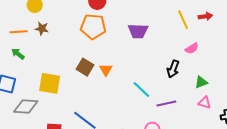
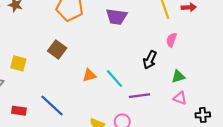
pink semicircle: (192, 48) -> (171, 40), turned 136
orange triangle: (106, 70) -> (89, 75), moved, turned 40
yellow square: (50, 83) -> (18, 63), size x0.7

